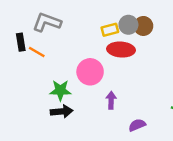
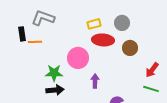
gray circle: (128, 25) -> (122, 23), moved
brown circle: (143, 26) -> (130, 48), moved
orange line: (37, 52) -> (35, 42), turned -32

